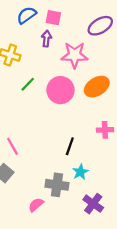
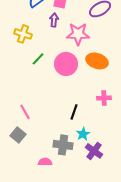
orange ellipse: (97, 87) -> (97, 61), turned 50
purple cross: (93, 204) -> (94, 151), moved
pink semicircle: (36, 205) -> (45, 162), turned 40

